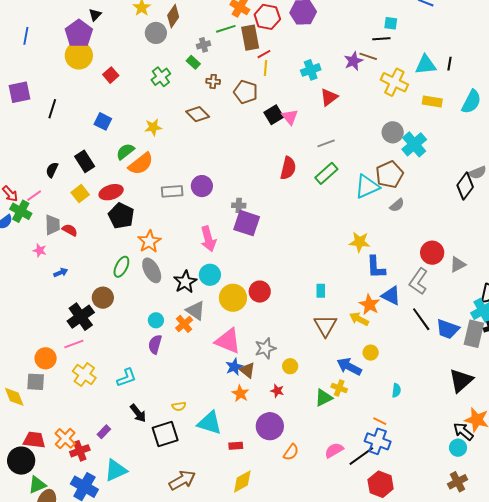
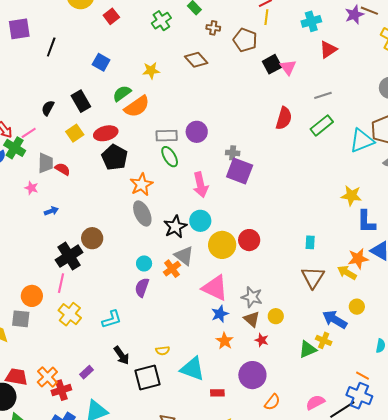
green ellipse: (121, 267) -> (170, 157), moved, turned -60
orange star: (369, 305) -> (358, 259), turned 30
pink line: (74, 344) -> (61, 283), turned -60
gray star: (265, 348) -> (252, 297), turned 30
brown triangle: (247, 370) -> (252, 319), moved

